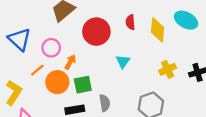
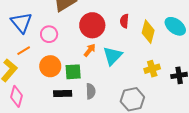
cyan triangle: (123, 61) -> (113, 56), size x1.5
orange arrow: (70, 62) -> (90, 50), moved
orange line: (37, 70) -> (24, 51), moved

